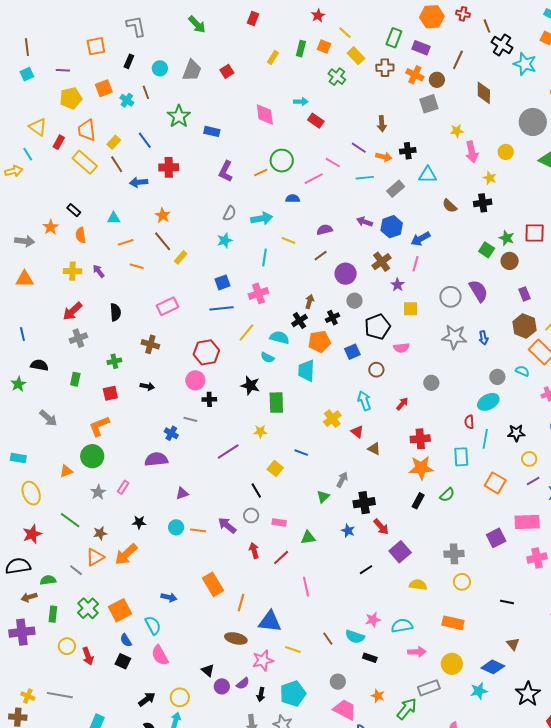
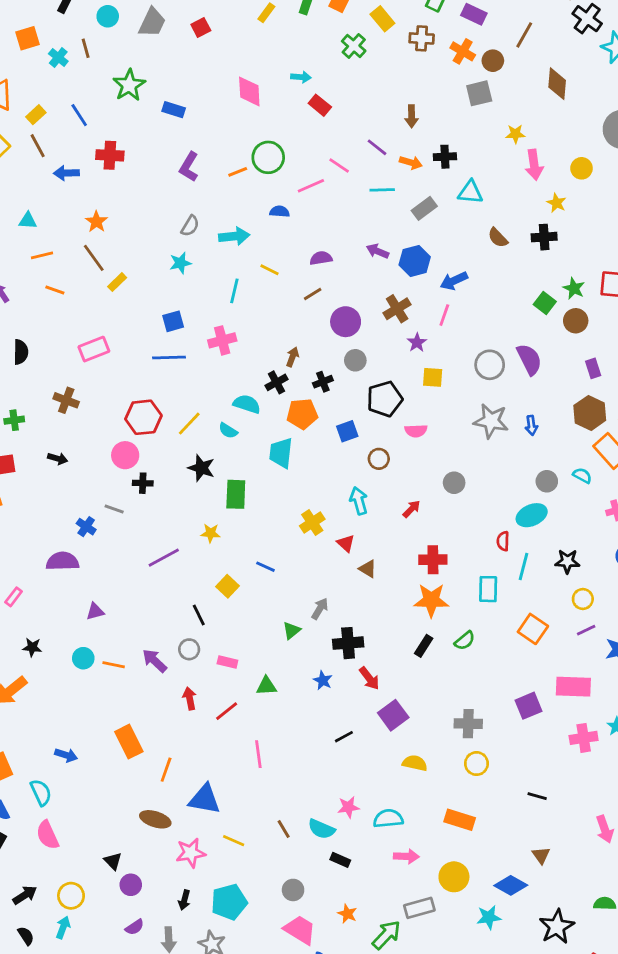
yellow line: (246, 332) -> (189, 424), moved
purple semicircle: (243, 683) -> (135, 927), moved

